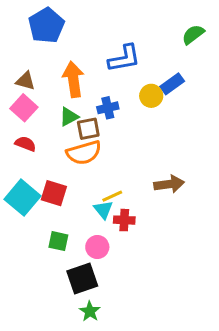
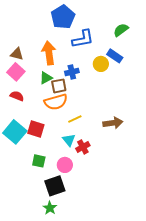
blue pentagon: (46, 25) -> (63, 17), moved
green semicircle: (193, 34) -> (121, 30), moved
blue rectangle: (172, 84) -> (115, 56), turned 70
yellow line: (112, 196) -> (75, 119), moved
red cross: (124, 220) -> (83, 147), turned -32
green star: (90, 311) -> (50, 208), moved

